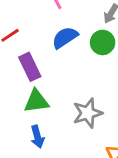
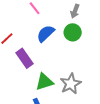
green triangle: (36, 101) -> (44, 82), moved

